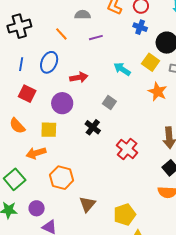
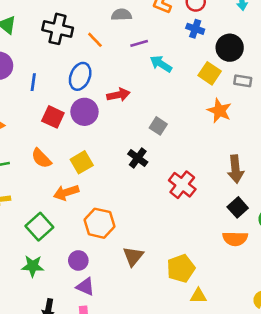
black cross: (19, 26) -> (58, 29), moved, turned 30
blue line: (21, 64) -> (33, 82), moved
cyan arrow: (122, 69) -> (161, 64), moved
purple circle: (62, 103) -> (84, 112), moved
yellow square: (49, 130) -> (82, 162), turned -30
purple circle: (37, 208) -> (78, 260), moved

